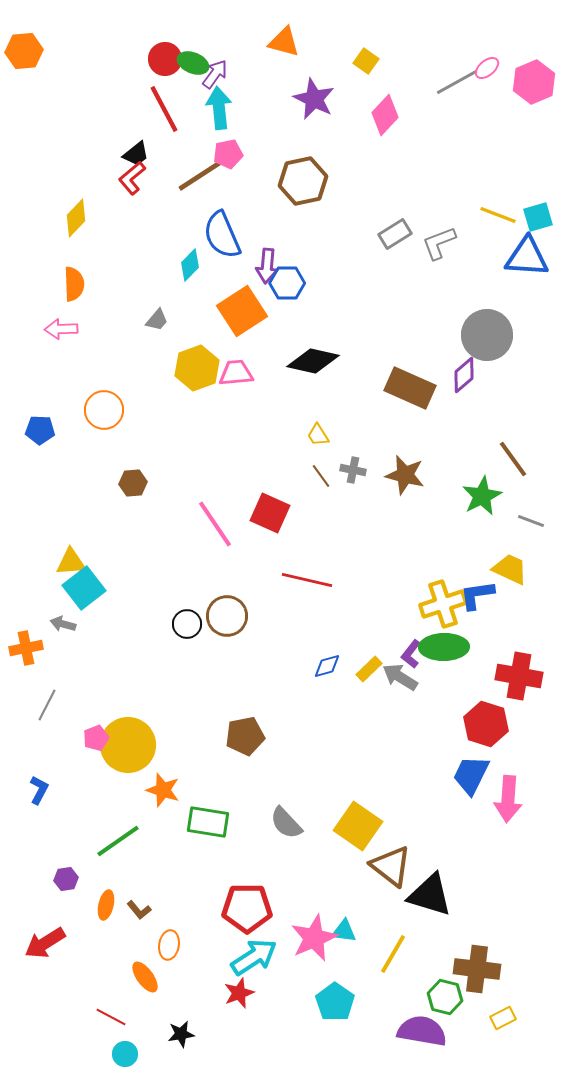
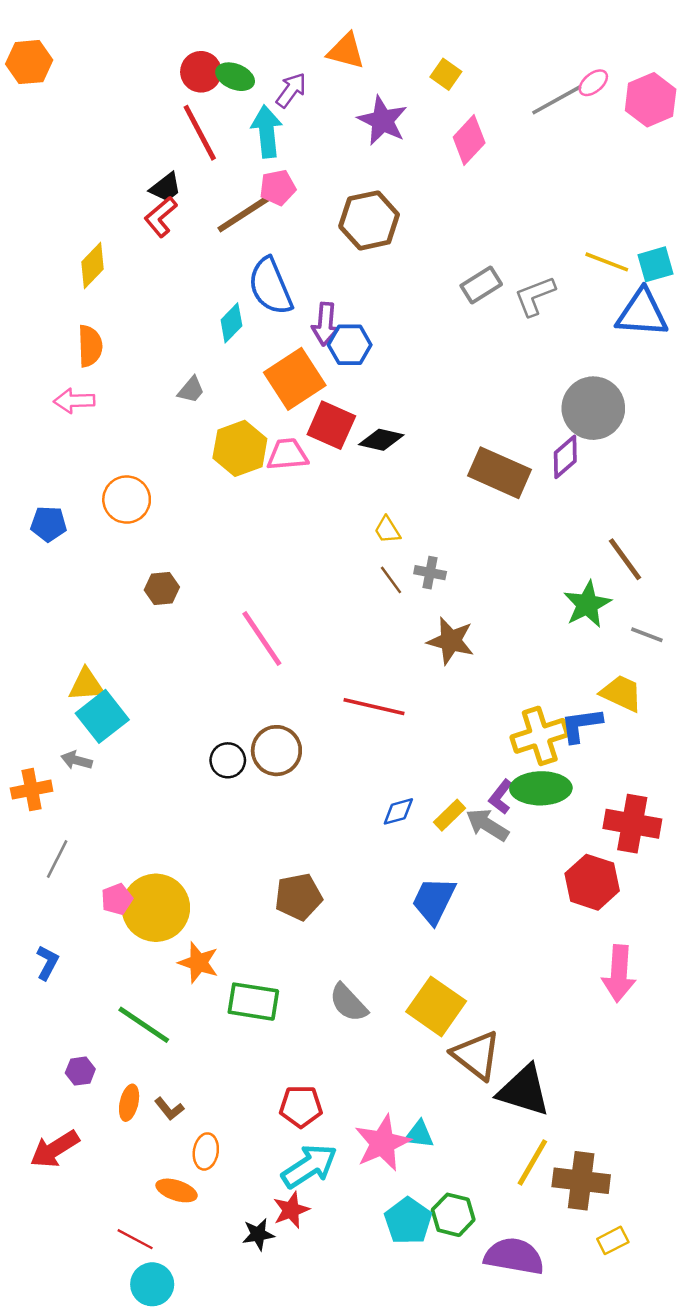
purple arrow: (215, 74) -> (291, 90), moved
black diamond: (313, 361) -> (381, 440), size x0.7
brown star: (405, 475) -> (451, 641), moved
red square: (270, 513) -> (331, 425), moved
blue trapezoid: (471, 775) -> (434, 900), moved
green line: (118, 841) -> (144, 1025), turned 69
red pentagon: (247, 908) -> (301, 1106), size x0.7
yellow line: (393, 954) -> (532, 1162), moved
orange ellipse: (145, 977) -> (177, 1190), turned -36
green hexagon: (445, 997) -> (453, 1215), moved
black star: (181, 1034) -> (258, 1234), moved
cyan circle: (125, 1054) -> (152, 1284), size x1.4

